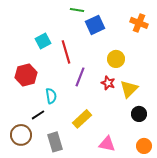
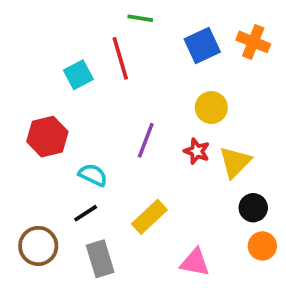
blue square: (95, 25) -> (202, 46), moved
red line: (66, 52) -> (120, 58), moved
cyan semicircle: (51, 96) -> (93, 175), turned -56
black line: (38, 115) -> (86, 213), moved
orange circle: (144, 146) -> (262, 246), moved

